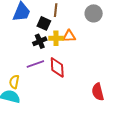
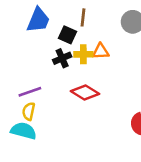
purple line: (35, 64) -> (30, 92), moved
red diamond: (57, 67) -> (85, 92), turned -55

